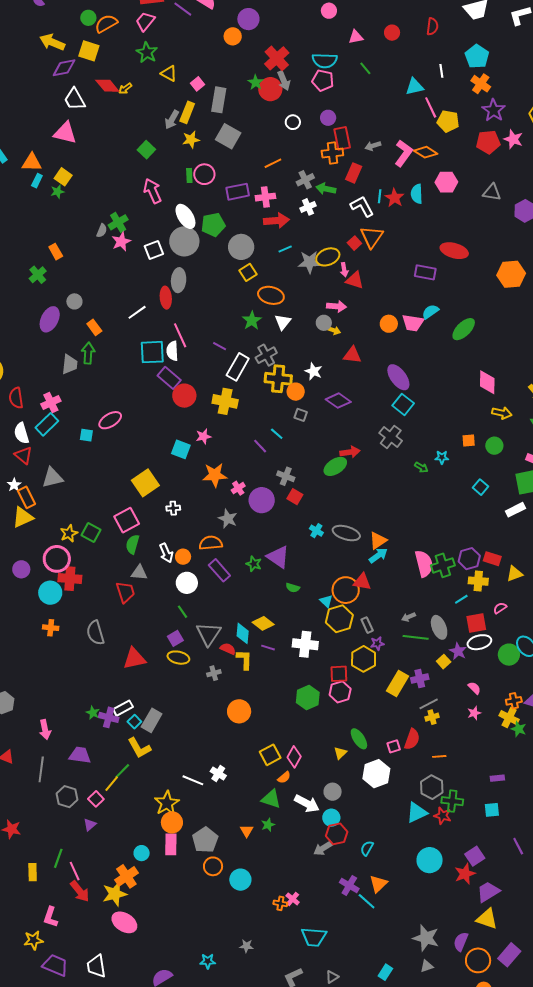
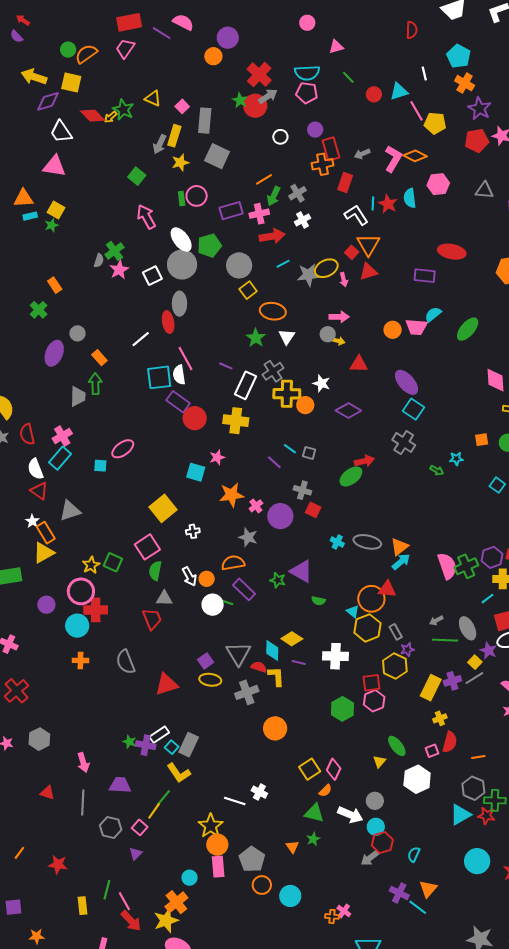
red circle: (392, 33) -> (374, 94), moved
green star: (147, 52) -> (123, 110), moved
gray arrow: (284, 81) -> (268, 96), turned -96
cyan rectangle: (37, 181) -> (30, 216), turned 56
green arrow: (326, 189) -> (274, 196), moved, turned -72
red triangle: (355, 280) -> (368, 272), moved, turned -30
gray square: (301, 415) -> (309, 453), moved
green line: (183, 612) -> (226, 602), moved, turned -32
gray cross: (214, 673) -> (247, 692), size x1.6
gray line: (429, 704) -> (474, 678), moved
yellow cross: (432, 717) -> (440, 718), moved

